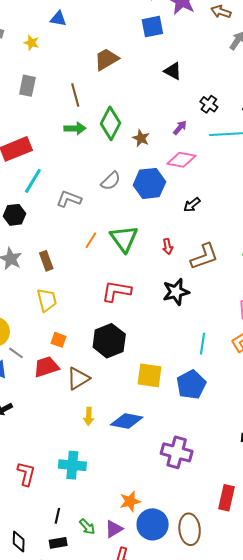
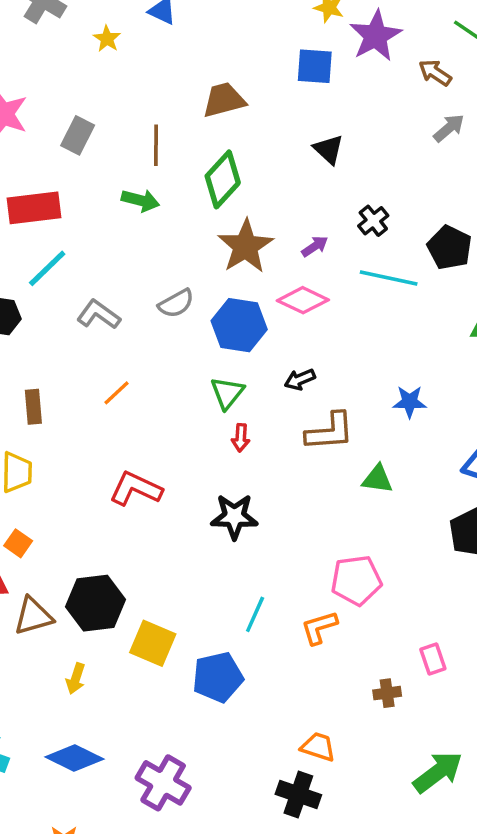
gray rectangle: (27, 86) -> (78, 135), moved
green diamond: (111, 123) -> (223, 179), moved
brown star: (141, 138) -> (246, 246), size x1.8
green triangle: (124, 239) -> (227, 393), moved, size x0.7
brown L-shape: (204, 256) -> (330, 432), moved
black hexagon: (109, 341) -> (95, 603), moved
yellow arrow: (89, 416) -> (76, 679), moved
blue diamond: (127, 421) -> (74, 758), moved

